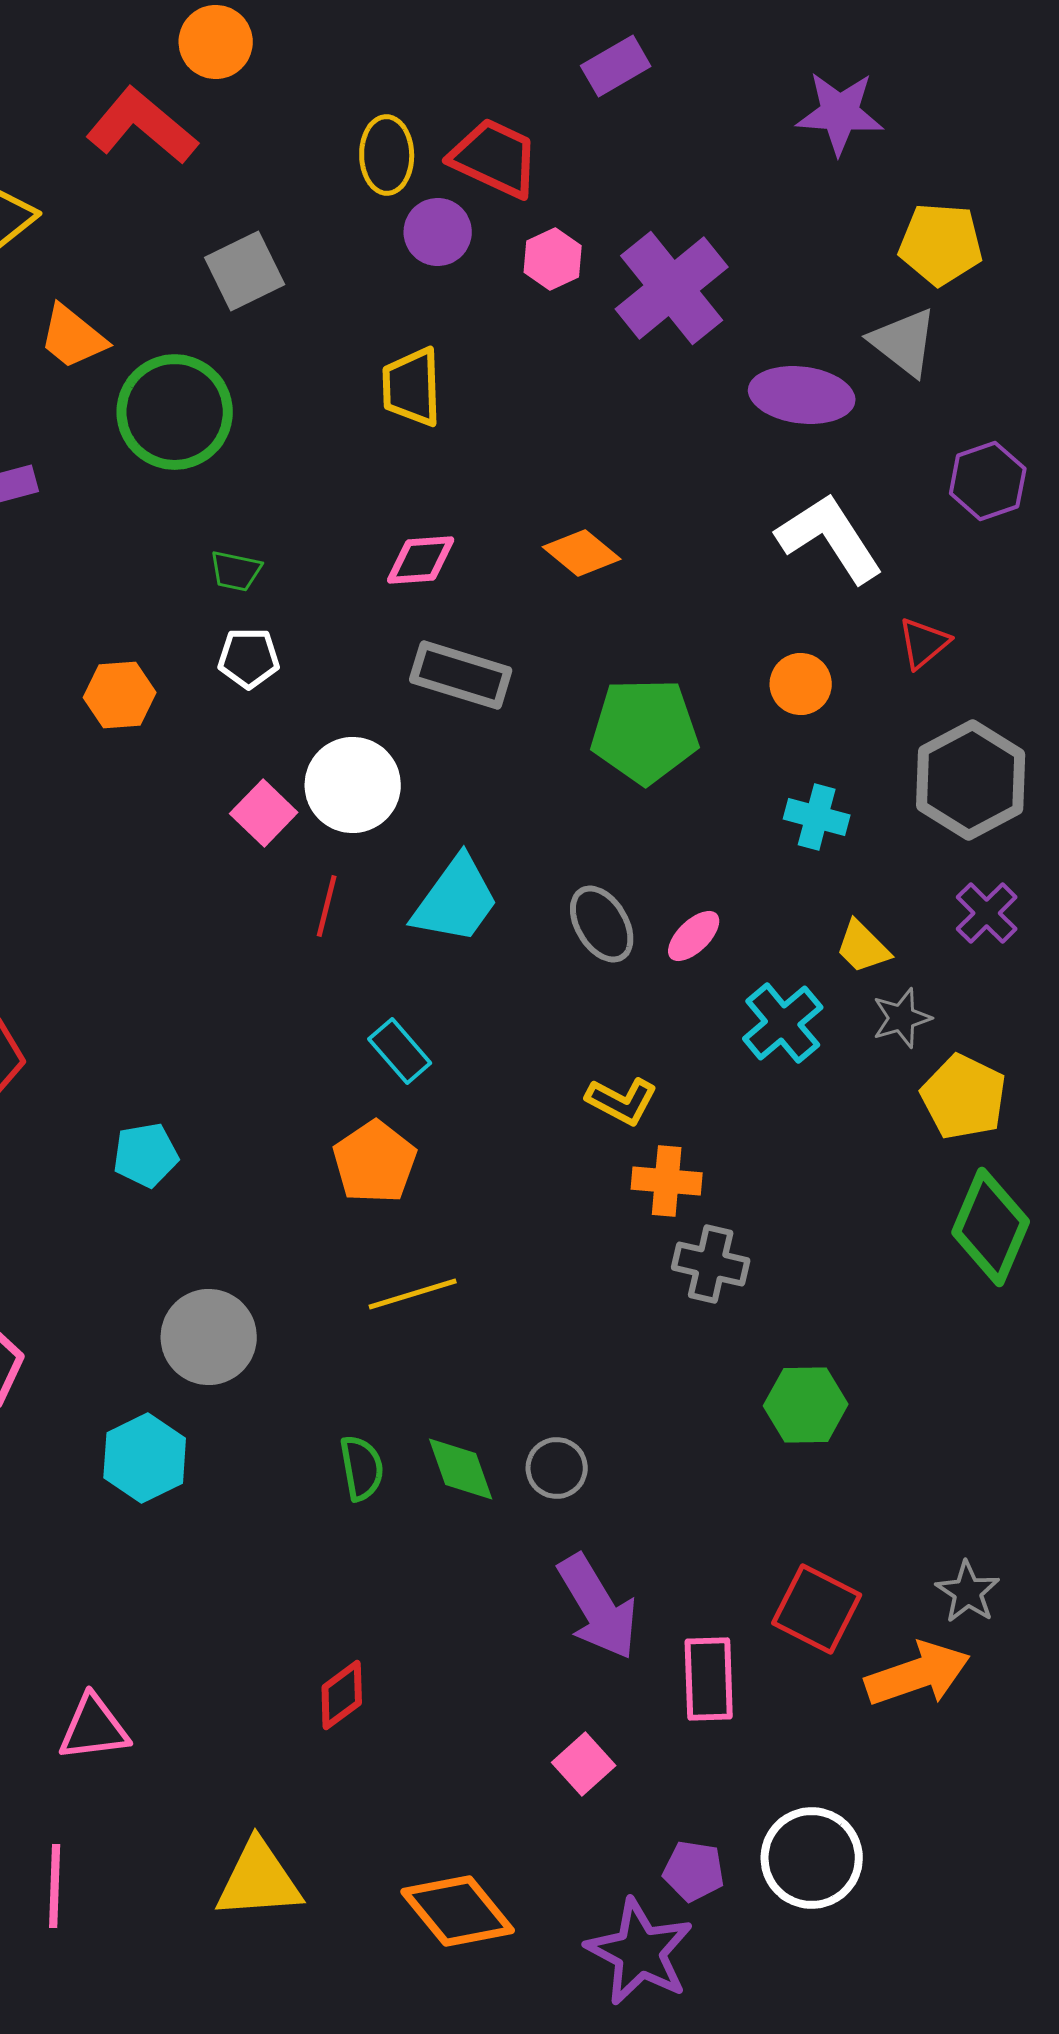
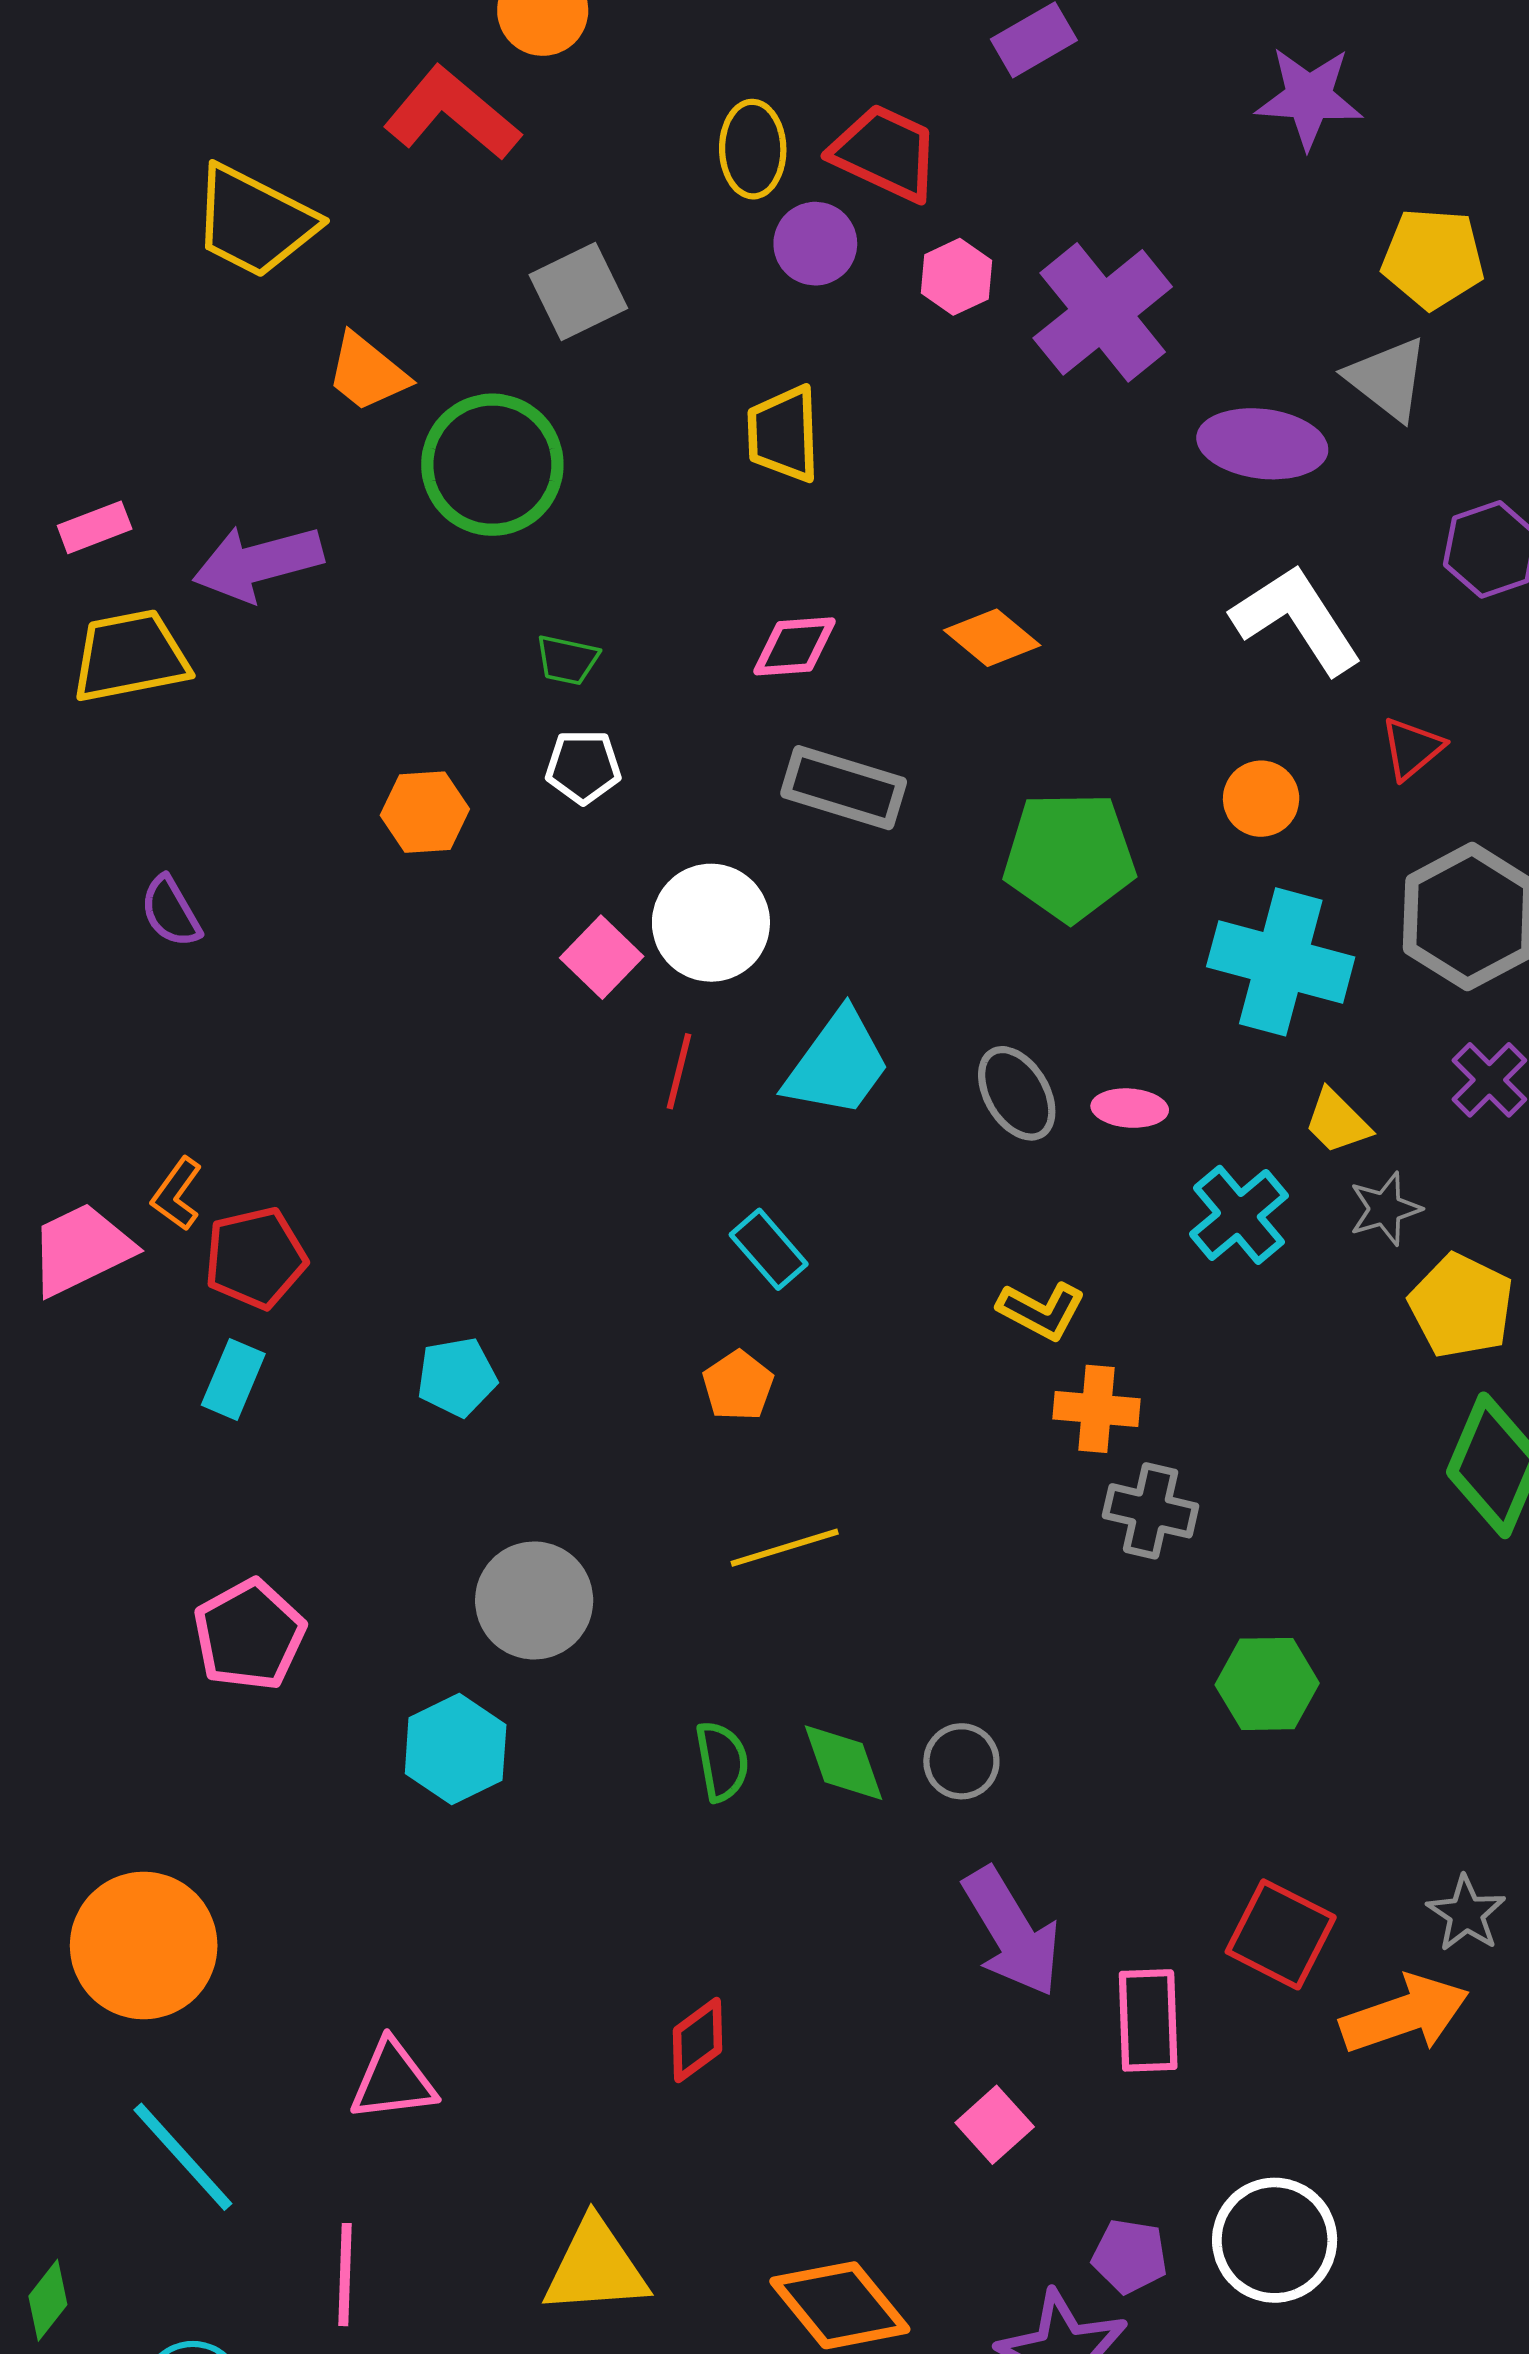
cyan cross: (817, 817) -> (1281, 962), size x1.8
pink ellipse: (694, 936) -> (1130, 1108), turned 48
orange pentagon: (375, 1162) -> (738, 1386), size x0.7

